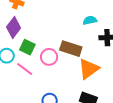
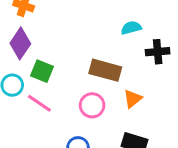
pink circle: (49, 57) -> (92, 105), moved
orange triangle: (89, 69) -> (133, 99), size x0.6

